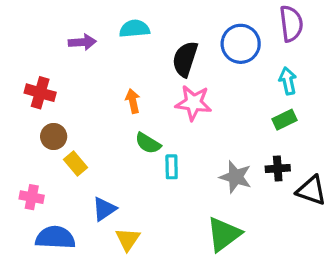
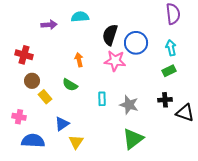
blue circle: (241, 44) -> (136, 43), moved
green semicircle: (148, 143) -> (70, 85), moved
gray star: (236, 177) -> (129, 105), moved

